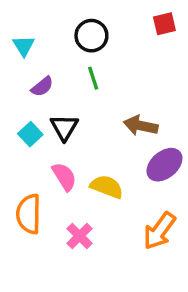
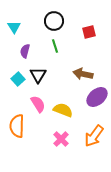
red square: (164, 24) -> (89, 32), moved
purple semicircle: (42, 87) -> (25, 51), turned 144
pink cross: (80, 236) -> (61, 139), moved

